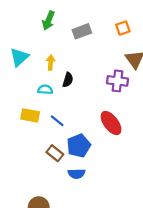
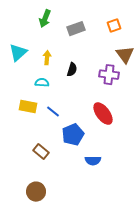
black semicircle: (68, 80) -> (72, 70), moved
brown rectangle: (55, 153) -> (41, 152), moved
blue semicircle: (76, 174) -> (93, 161), moved

